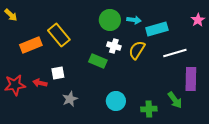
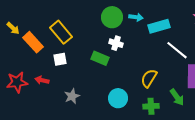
yellow arrow: (11, 15) -> (13, 28), moved
orange rectangle: (31, 45) -> (33, 42), turned 70
yellow semicircle: (137, 50) -> (149, 78), moved
white line: (175, 53) -> (177, 50), turned 55
white square: (58, 73) -> (60, 59), moved

